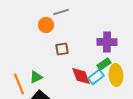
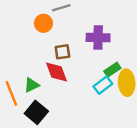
purple cross: (107, 42) -> (98, 38), moved
red diamond: (81, 76) -> (57, 72), moved

